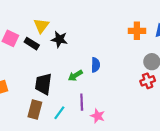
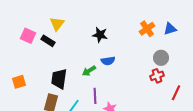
orange cross: (137, 31) -> (147, 29), turned -35
black star: (59, 39) -> (100, 35), moved
blue semicircle: (95, 65) -> (108, 61), turned 80

